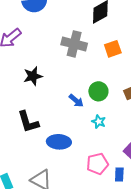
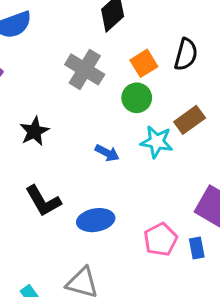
gray cross: (74, 44) -> (85, 69), turned 30
green circle: (98, 91) -> (137, 98), moved
cyan star: (99, 122) -> (157, 142), moved, size x1.5

